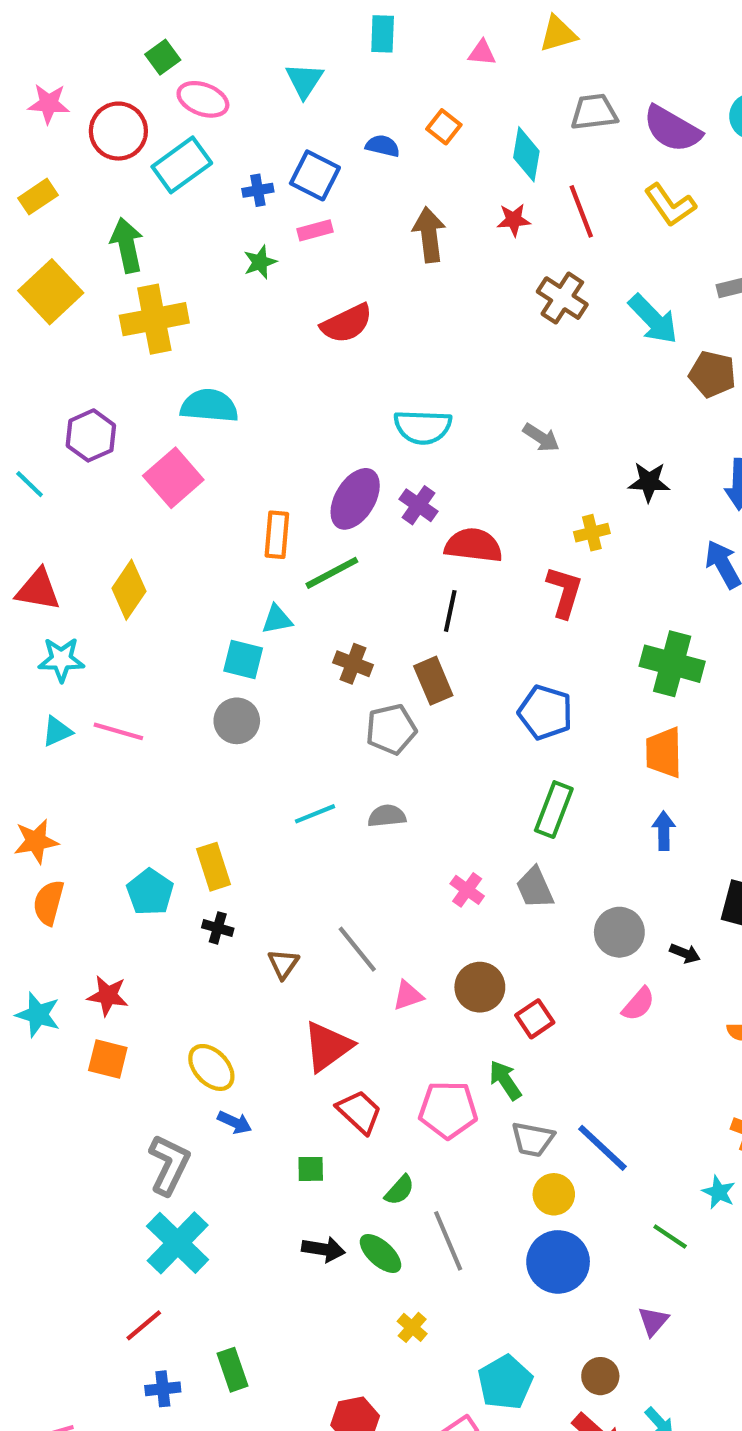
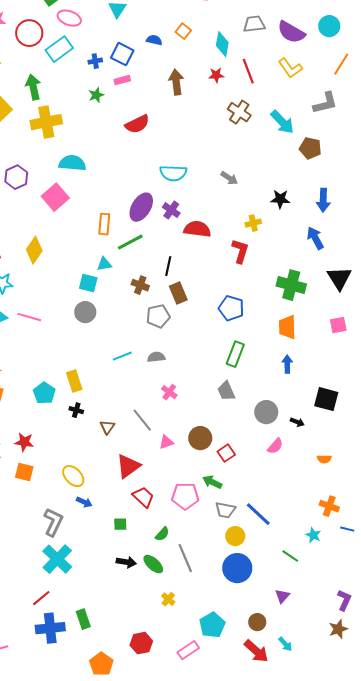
black line: (450, 611) -> (168, 266), moved
pink cross: (467, 890) -> (169, 392), moved
green arrow: (505, 1080) -> (212, 482), turned -30
blue cross: (163, 1389) -> (50, 628), size x1.8

